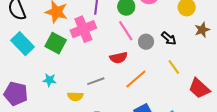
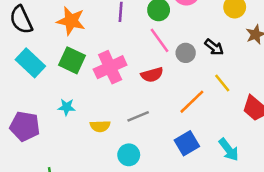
pink cross: (83, 29) -> (110, 67), moved
orange line: (136, 79) -> (192, 102), moved
gray line: (96, 81) -> (138, 116), moved

